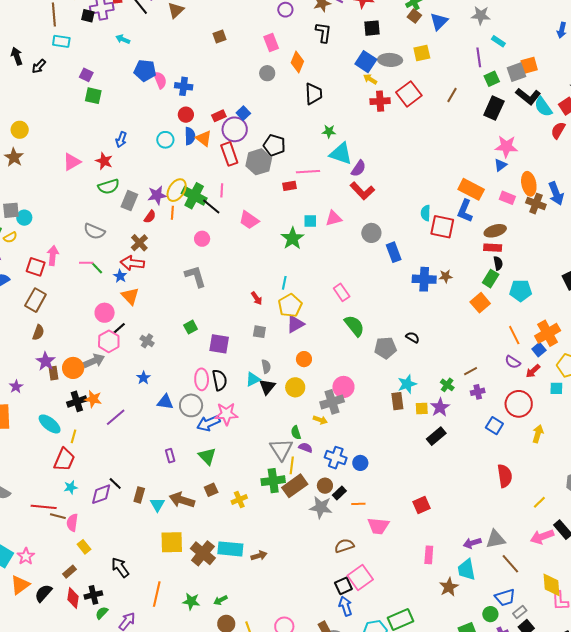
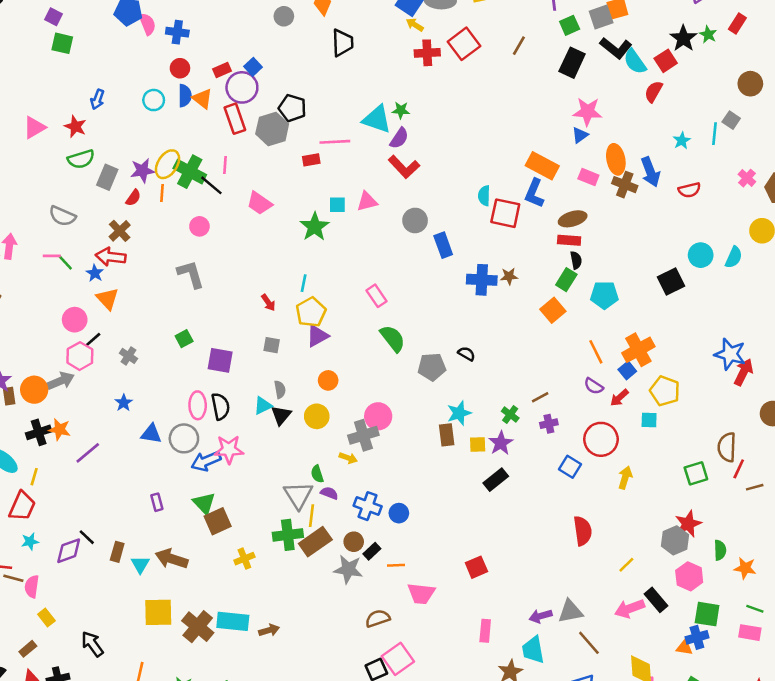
green star: (329, 131) -> (401, 110), moved
brown square: (211, 490) -> (218, 521), moved, size x1.5

